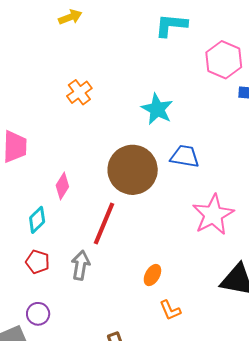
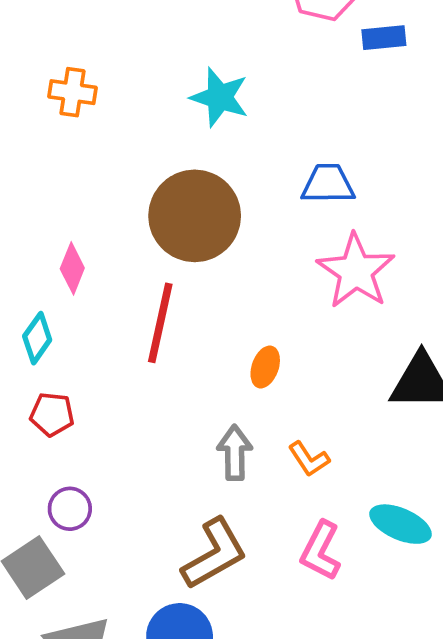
orange cross: (79, 92) -> (72, 92), turned -35
blue trapezoid: (185, 156) -> (328, 184), moved
gray arrow: (81, 265) -> (235, 453), moved
orange ellipse: (152, 275) -> (265, 367), moved

